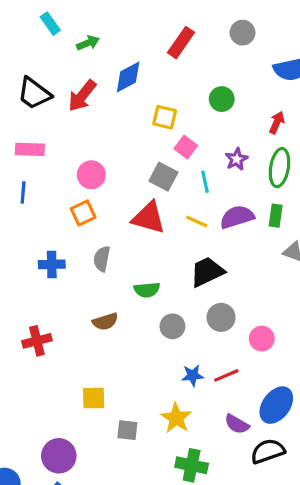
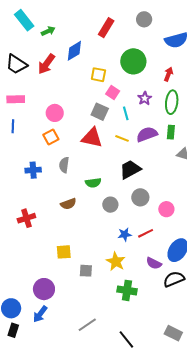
cyan rectangle: (50, 24) -> (24, 20), size x1.5
green circle: (222, 99) -> (133, 61), size x1.6

